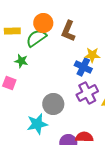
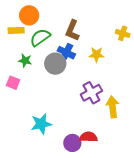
orange circle: (43, 23) -> (29, 15), moved
blue cross: (83, 67) -> (66, 53), moved
gray circle: (53, 104) -> (55, 64), moved

